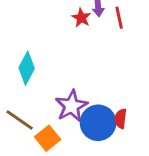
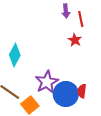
red star: (81, 18) -> (75, 40), moved

